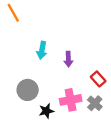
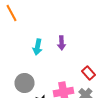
purple arrow: (68, 59) -> (62, 43), moved

